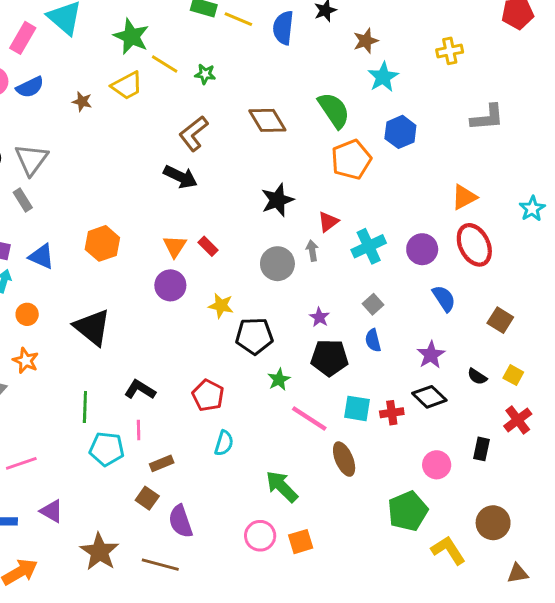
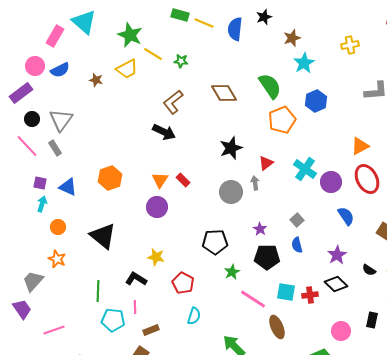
cyan cross: (369, 246) -> (305, 169), moved, turned -30
yellow star: (221, 306) -> (156, 257), moved

